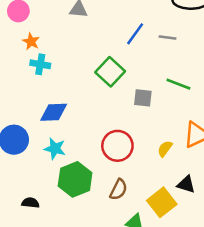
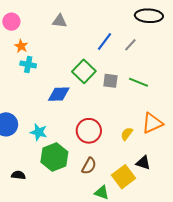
gray line: (168, 37) -> (130, 45), turned -56
gray square: (143, 98) -> (110, 81), moved
blue diamond: (54, 112) -> (59, 94), moved

